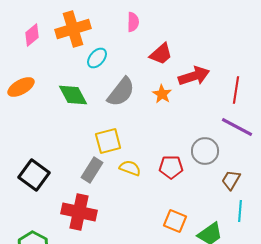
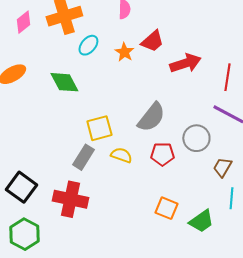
gray semicircle: (121, 92) -> (151, 117), moved
orange star: (162, 94) -> (124, 52), moved
black square: (34, 175) -> (21, 187), moved

